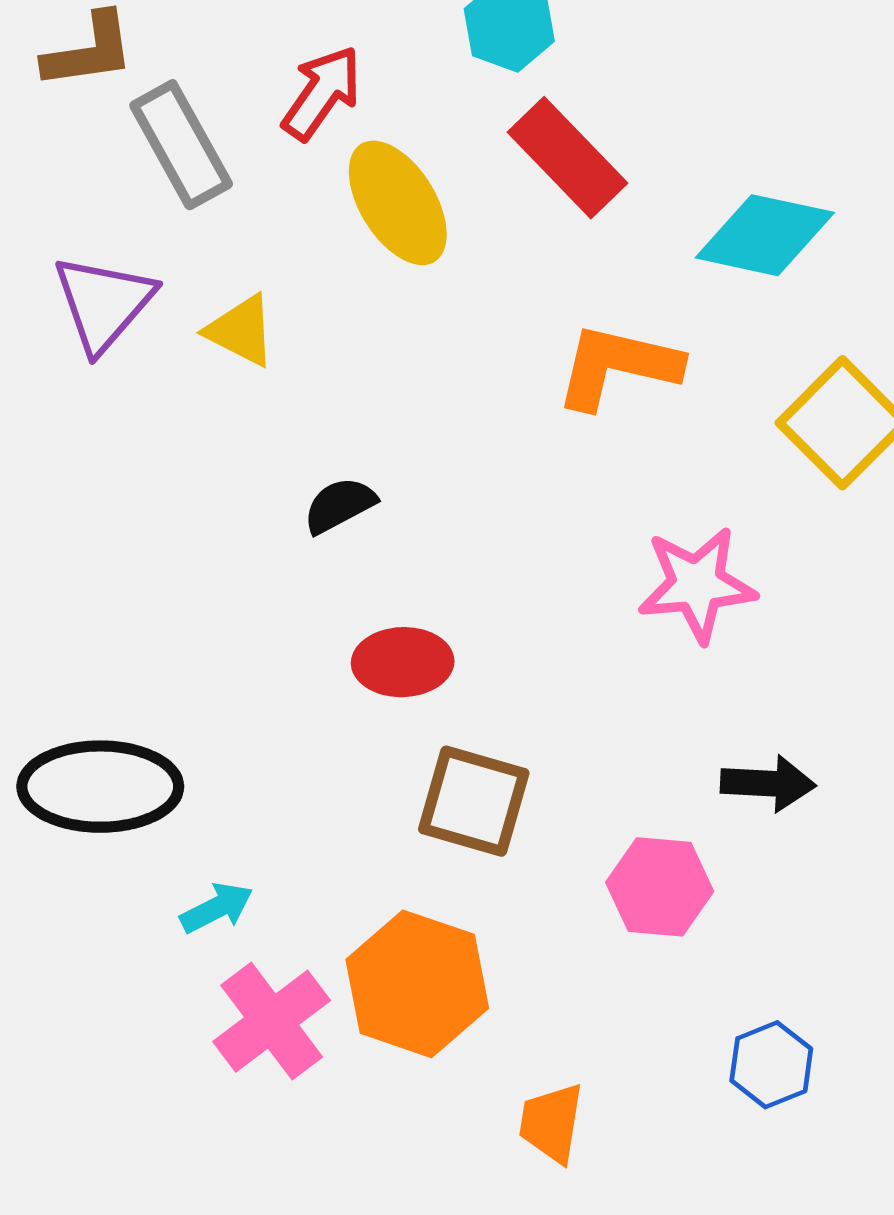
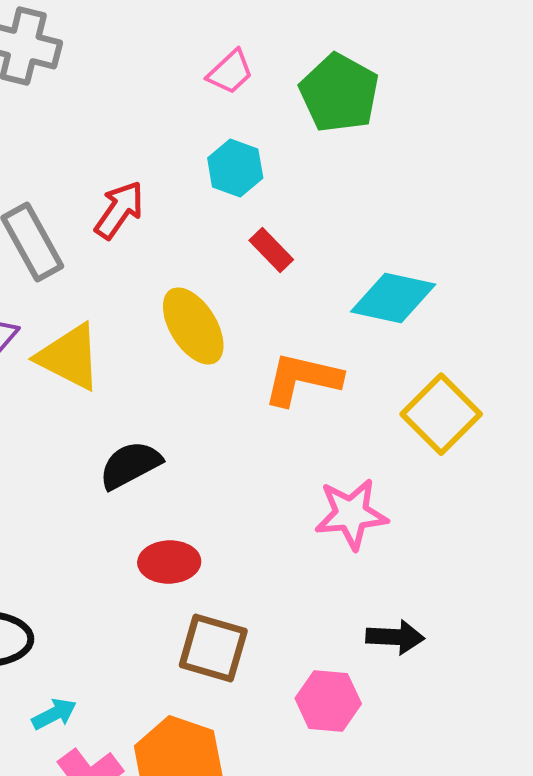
red rectangle: (568, 158) -> (271, 250), size x0.6
yellow ellipse: (398, 203) -> (193, 326), moved
yellow triangle: (241, 331) -> (69, 357), size x1.5
black semicircle: (340, 505) -> (130, 465), size x1.4

